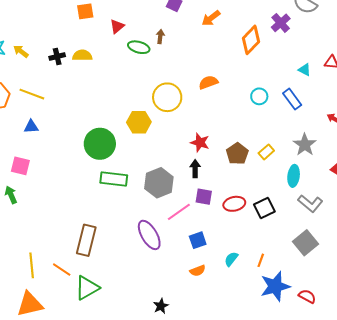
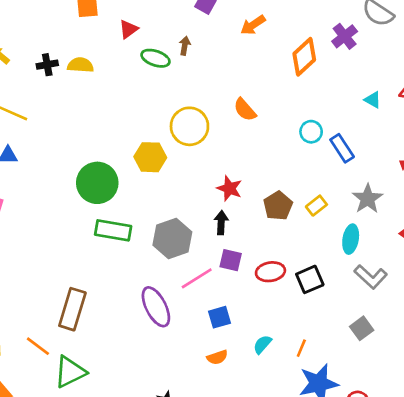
orange semicircle: (208, 82) -> (245, 110), turned -114
blue rectangle: (292, 99) -> (342, 148), moved
gray square: (306, 243) -> (362, 328), size x0.7

